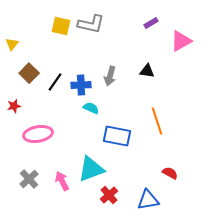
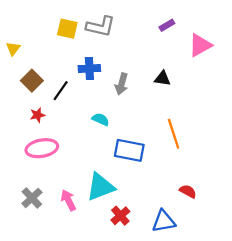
blue cross: (81, 85) -> (89, 68), moved
red star: (14, 106) -> (37, 115), moved

